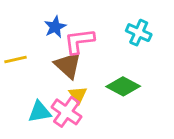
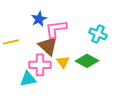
cyan cross: (139, 33) -> (98, 34), moved
yellow triangle: (78, 95) -> (63, 62), moved
pink cross: (66, 112) -> (40, 65), moved, turned -35

